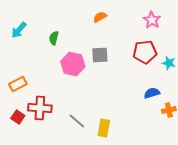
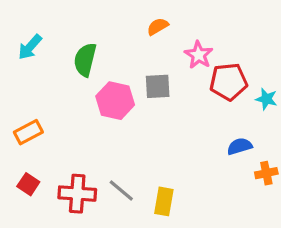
pink star: (152, 20) -> (199, 55), moved
green semicircle: (54, 38) -> (85, 60), size x1.5
red cross: (40, 108) -> (77, 194), moved

